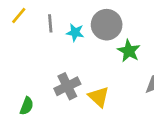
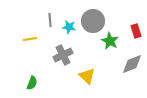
yellow line: (19, 16) -> (30, 39), moved, turned 40
gray cross: (67, 86) -> (63, 55), moved

